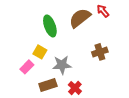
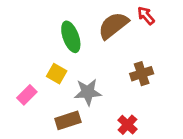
pink rectangle: (27, 67) -> (27, 95), moved
red cross: (75, 88) -> (127, 125), moved

